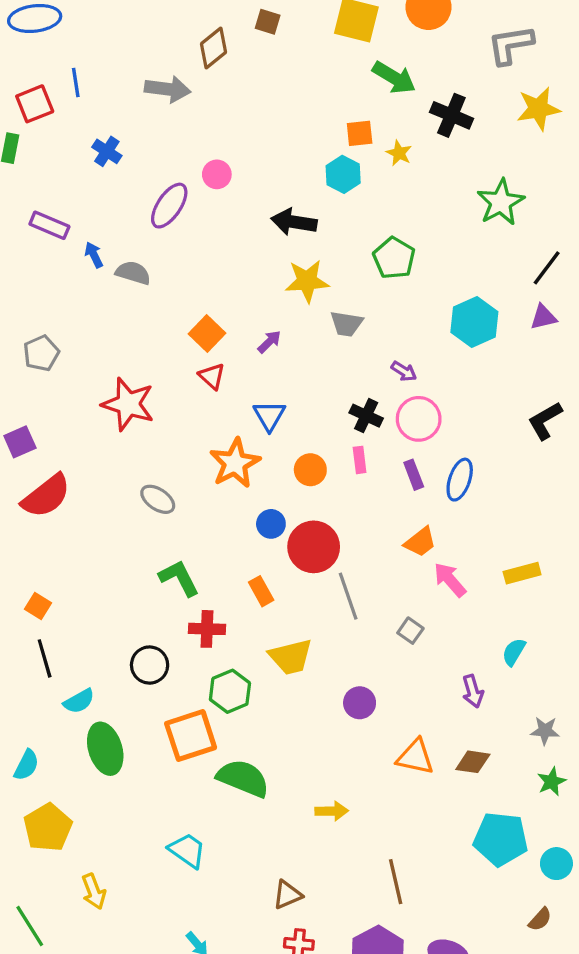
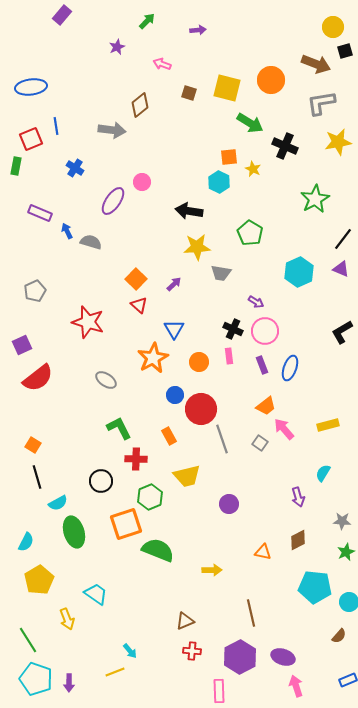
brown square: (268, 22) -> (189, 93), moved
purple triangle: (543, 317) -> (341, 269), turned 36
gray square: (410, 631) -> (260, 443), moved
orange triangle: (415, 757) -> (263, 552), moved, size x0.7
brown diamond: (473, 762) -> (298, 540), turned -35
cyan trapezoid: (187, 850) -> (96, 594), moved

